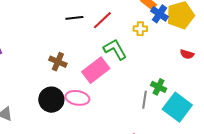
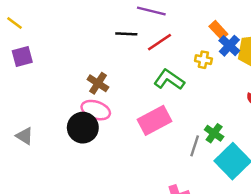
green L-shape: (115, 49) -> (169, 80), turned -35
pink rectangle: (96, 70) -> (155, 120), moved
pink ellipse: (77, 98) -> (96, 110), moved

